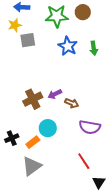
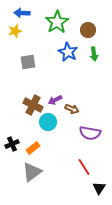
brown circle: (83, 12) -> (88, 30), moved
green star: (57, 16) -> (57, 22), turned -30
gray square: (28, 40) -> (28, 62), moved
brown cross: (33, 99) -> (33, 105), turned -36
cyan circle: (48, 128) -> (48, 122), moved

